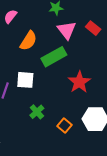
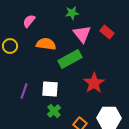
orange semicircle: (28, 41) -> (46, 44), turned -114
white square: (25, 80) -> (50, 89), moved

